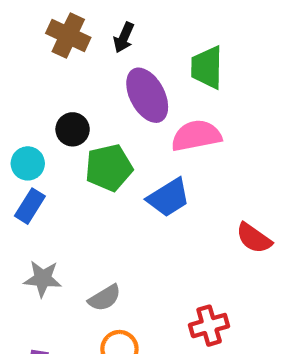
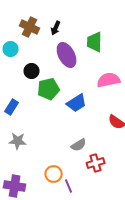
pink semicircle: (196, 136) -> (109, 80), moved
cyan circle: (28, 163) -> (11, 49), moved
gray semicircle: (105, 298) -> (79, 145), moved

